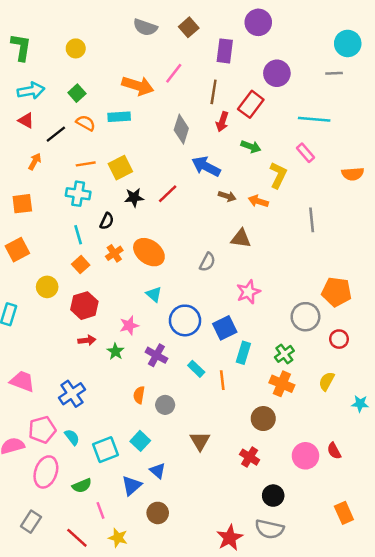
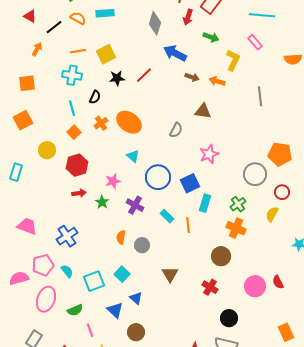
yellow semicircle: (327, 381) -> (272, 214), moved
blue triangle: (132, 486) -> (115, 310), turned -36

